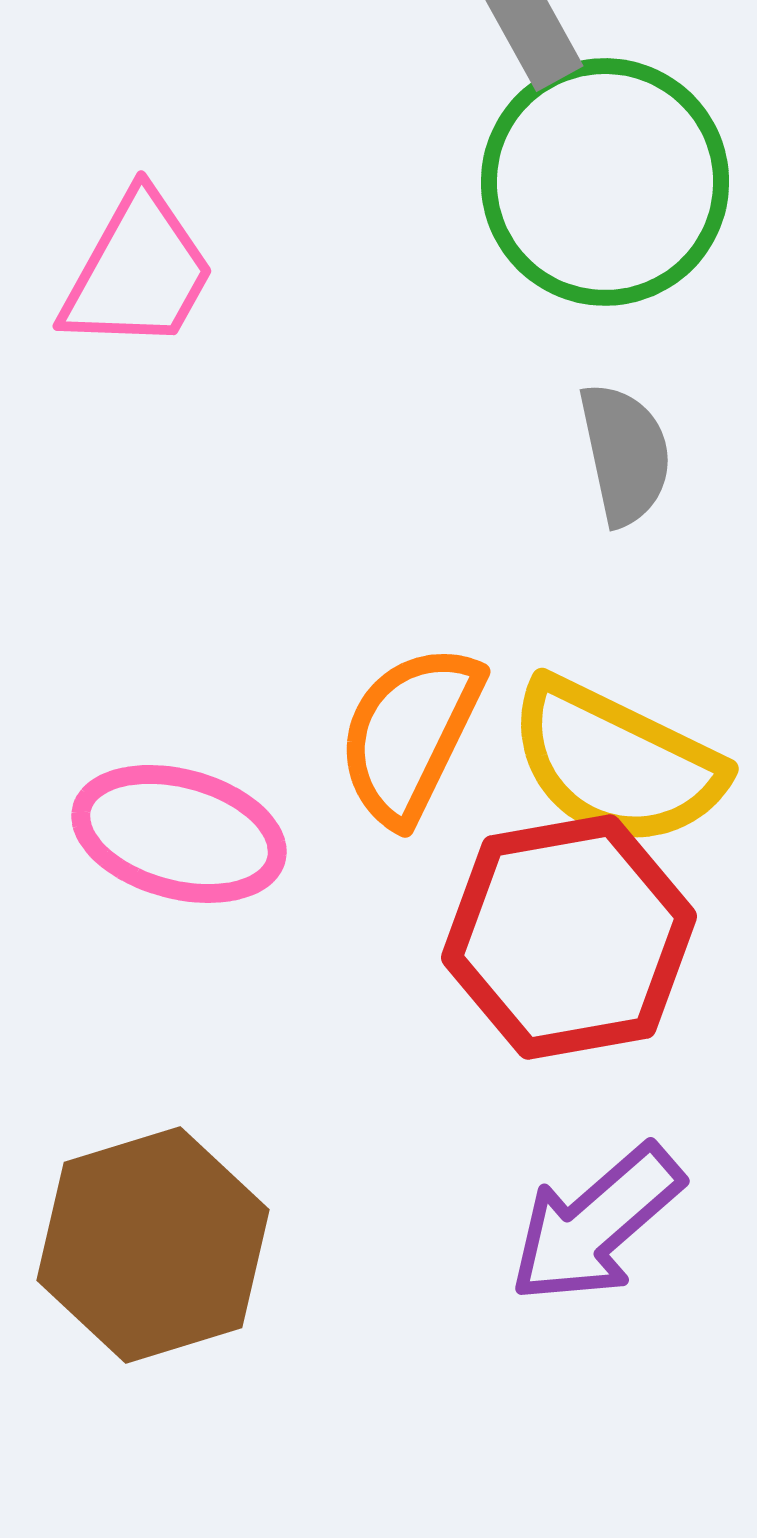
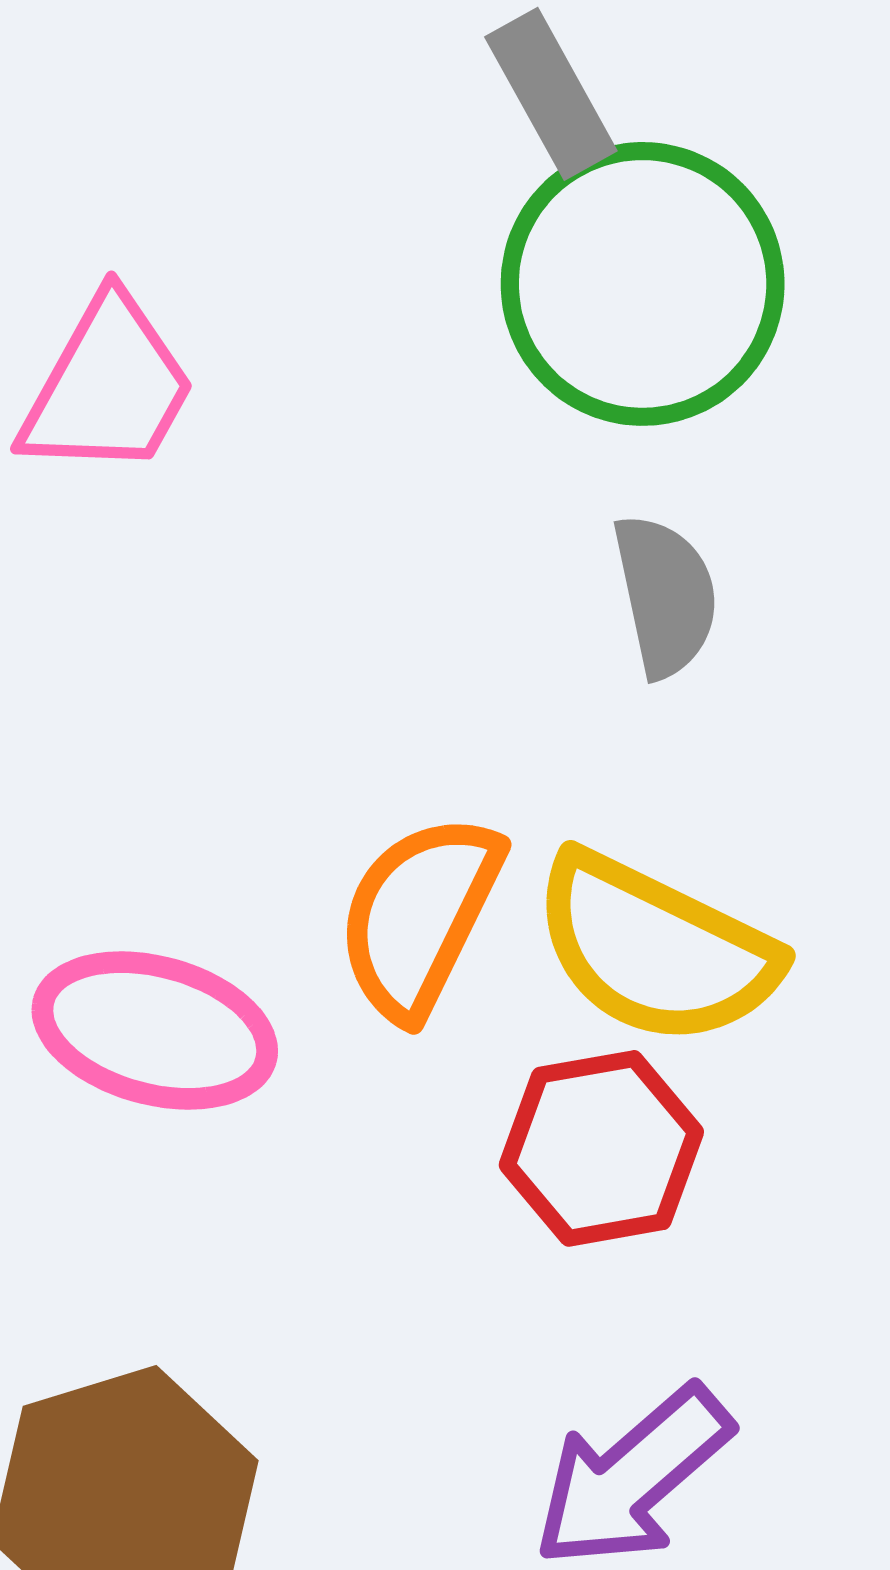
red hexagon: (569, 937) -> (601, 1148), size x0.7

